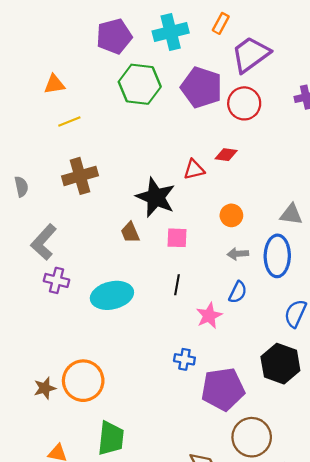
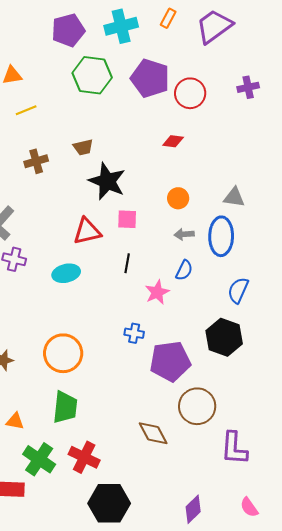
purple trapezoid: (251, 54) -> (214, 26), moved
red triangle: (194, 170) -> (87, 231), moved, size x1.4
brown cross: (80, 176) -> (36, 161), size x0.7
brown trapezoid: (130, 232) -> (83, 147), moved, turned -80
cyan ellipse: (112, 295) -> (66, 273), size x0.7
orange circle: (83, 381) -> (63, 353), moved

